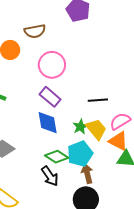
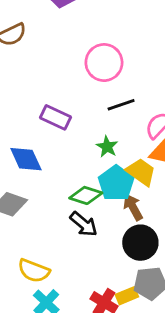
pink circle: (52, 65) -> (104, 63), moved
blue diamond: (48, 123) -> (26, 159), moved
yellow trapezoid: (96, 129) -> (141, 172), moved

